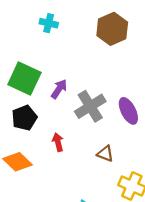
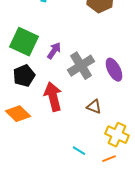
red arrow: (58, 142) -> (53, 97), size x1.8

